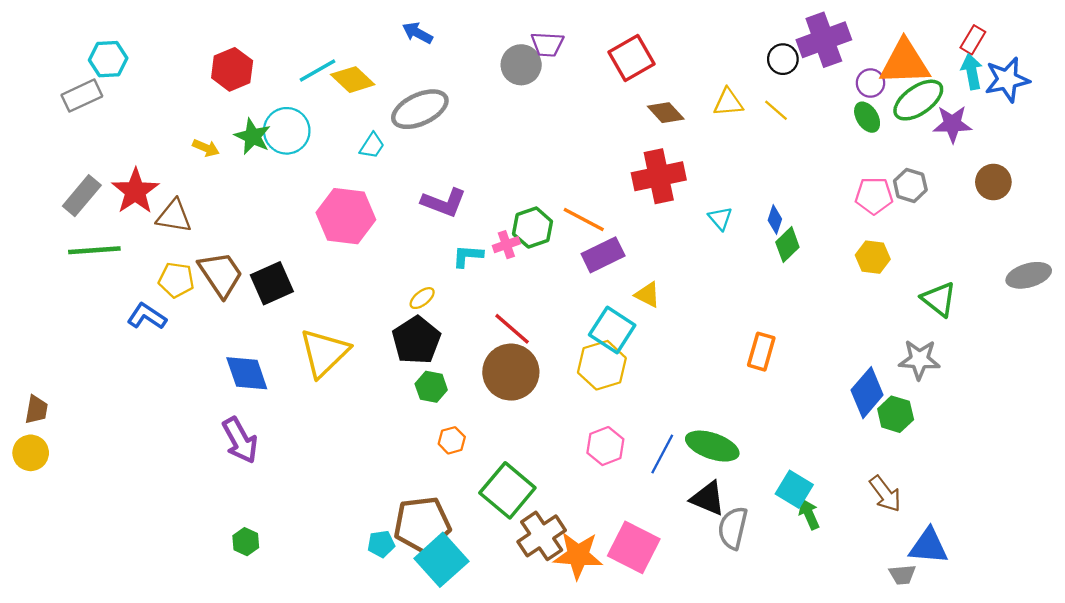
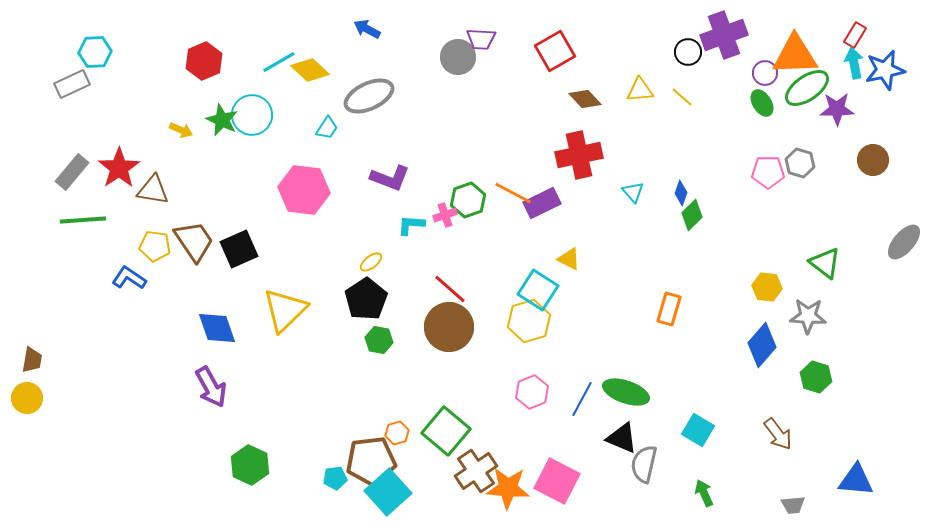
purple rectangle: (603, 255) -> (542, 203), moved
yellow hexagon: (873, 257) -> (767, 287), moved
gray ellipse: (1029, 275) -> (904, 242), turned -33
green hexagon: (896, 414) -> (816, 377), moved
orange hexagon: (452, 440) -> (397, 433), moved
green arrow: (809, 514) -> (704, 493), moved
green hexagon: (246, 542) -> (250, 465), moved, size x1.6
blue triangle: (929, 546) -> (856, 480), moved

